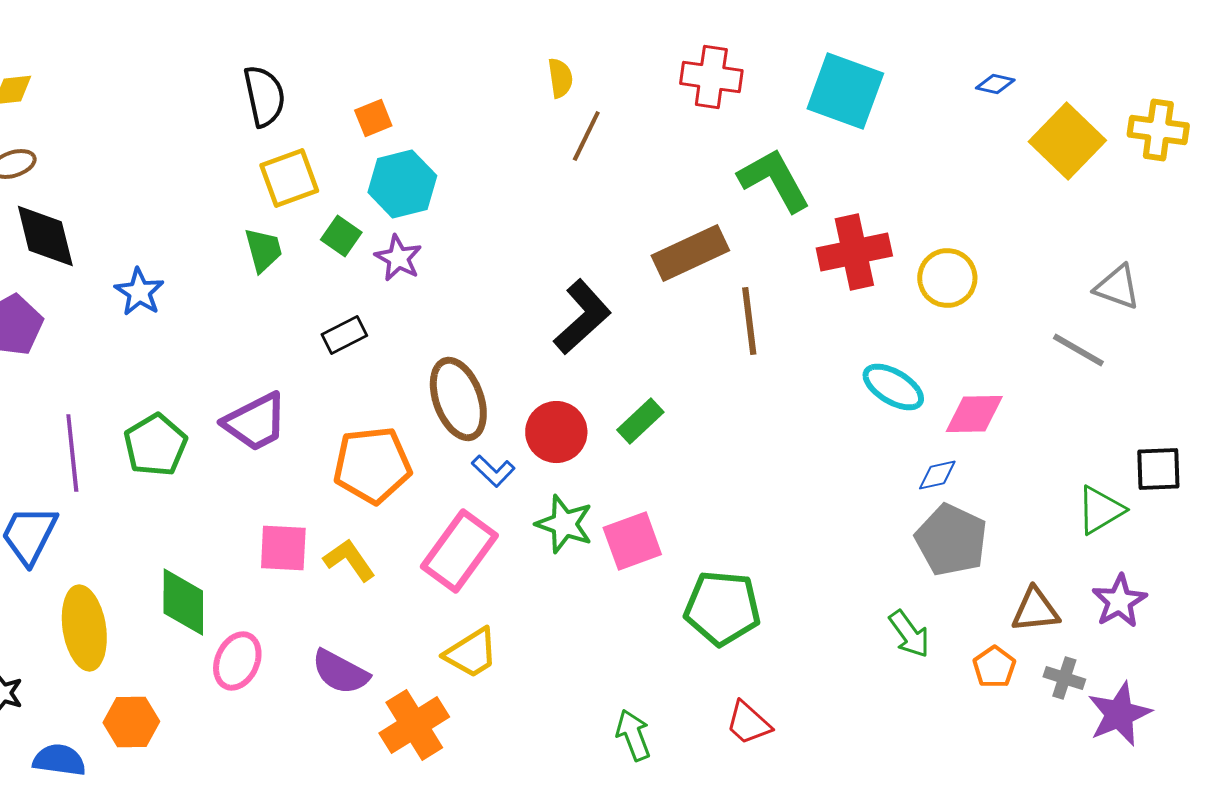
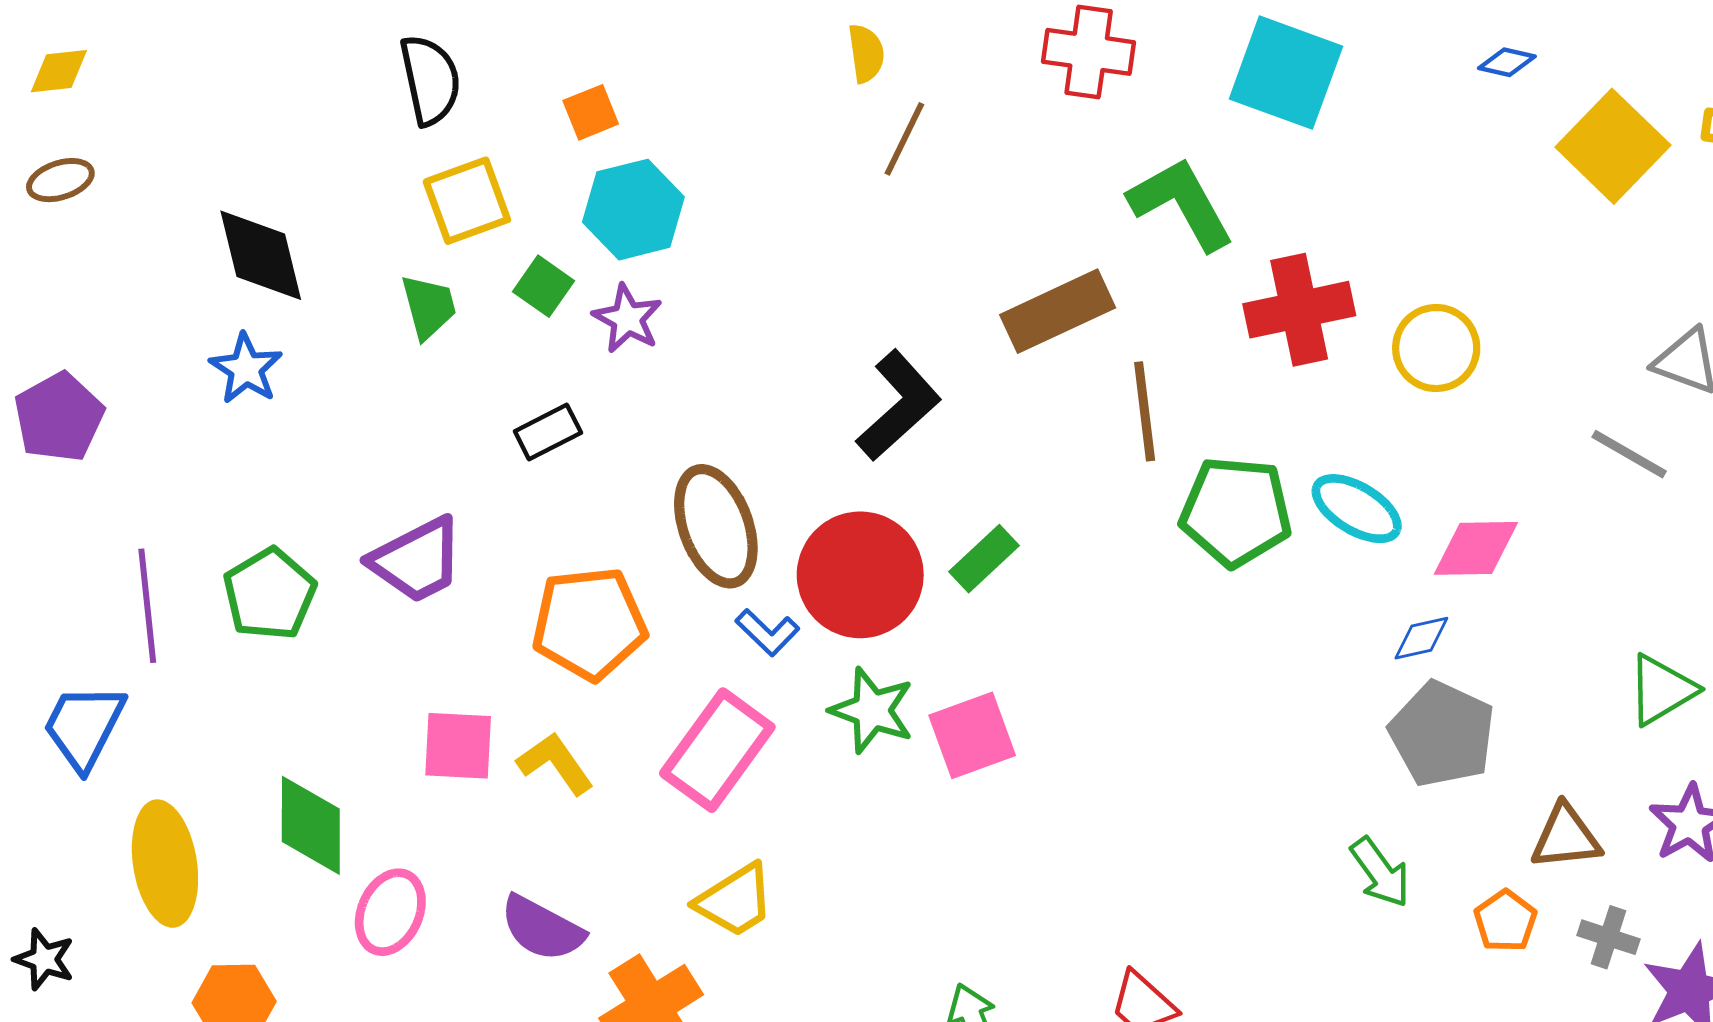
black diamond: (45, 236) -> (261, 255), moved
red circle: (556, 432) -> (860, 575), size x1.4
green pentagon: (722, 608) -> (1236, 512), moved

